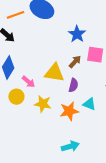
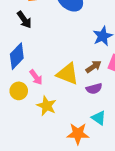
purple semicircle: (73, 85) -> (94, 89), moved, turned 48
orange star: (69, 111) -> (78, 134), moved

